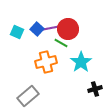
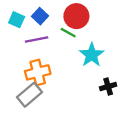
purple line: (51, 28) -> (37, 40), moved
orange cross: (46, 62) -> (38, 72), moved

